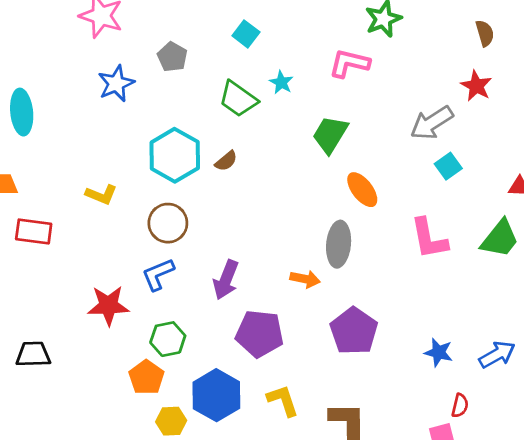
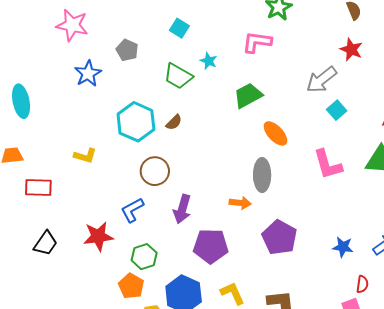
green trapezoid: (330, 134) -> (248, 95), turned 36
brown circle: (168, 223) -> (155, 171), moved
black trapezoid: (33, 354) -> (46, 243), moved, turned 132

